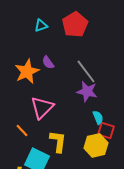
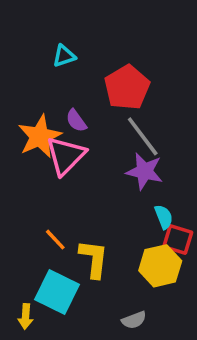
red pentagon: (75, 24) -> (127, 87), moved
pink triangle: (42, 107) -> (66, 156), moved
orange line: (22, 130) -> (55, 240), moved

